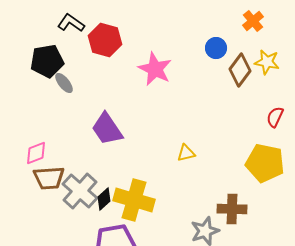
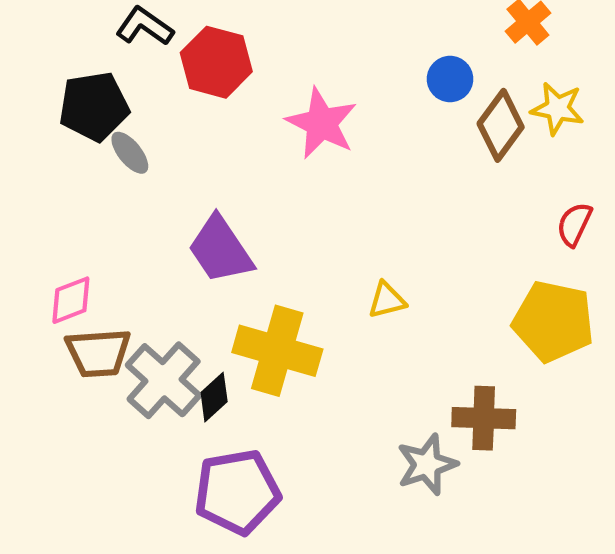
yellow cross: (134, 200) -> (277, 351), moved

